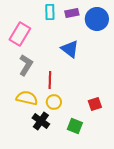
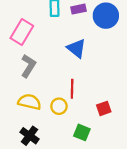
red line: (50, 80) -> (72, 89), moved
black cross: (41, 121) -> (29, 136), moved

